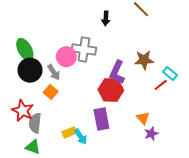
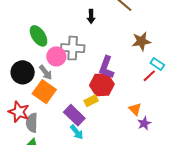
green ellipse: (25, 49) -> (39, 36), moved
brown star: (144, 60) -> (141, 41), moved
orange square: (51, 92) -> (44, 92), size x1.6
purple rectangle: (101, 119) -> (74, 115), moved, turned -30
yellow rectangle: (69, 132) -> (91, 101), moved

